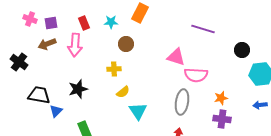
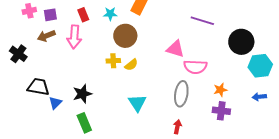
pink cross: (30, 19) -> (29, 11), turned -32
brown circle: (126, 44) -> (125, 36), size x1.5
black circle: (242, 50) -> (241, 42), size x1.6
black star: (78, 89) -> (82, 94), moved
yellow semicircle: (123, 92) -> (131, 65), moved

